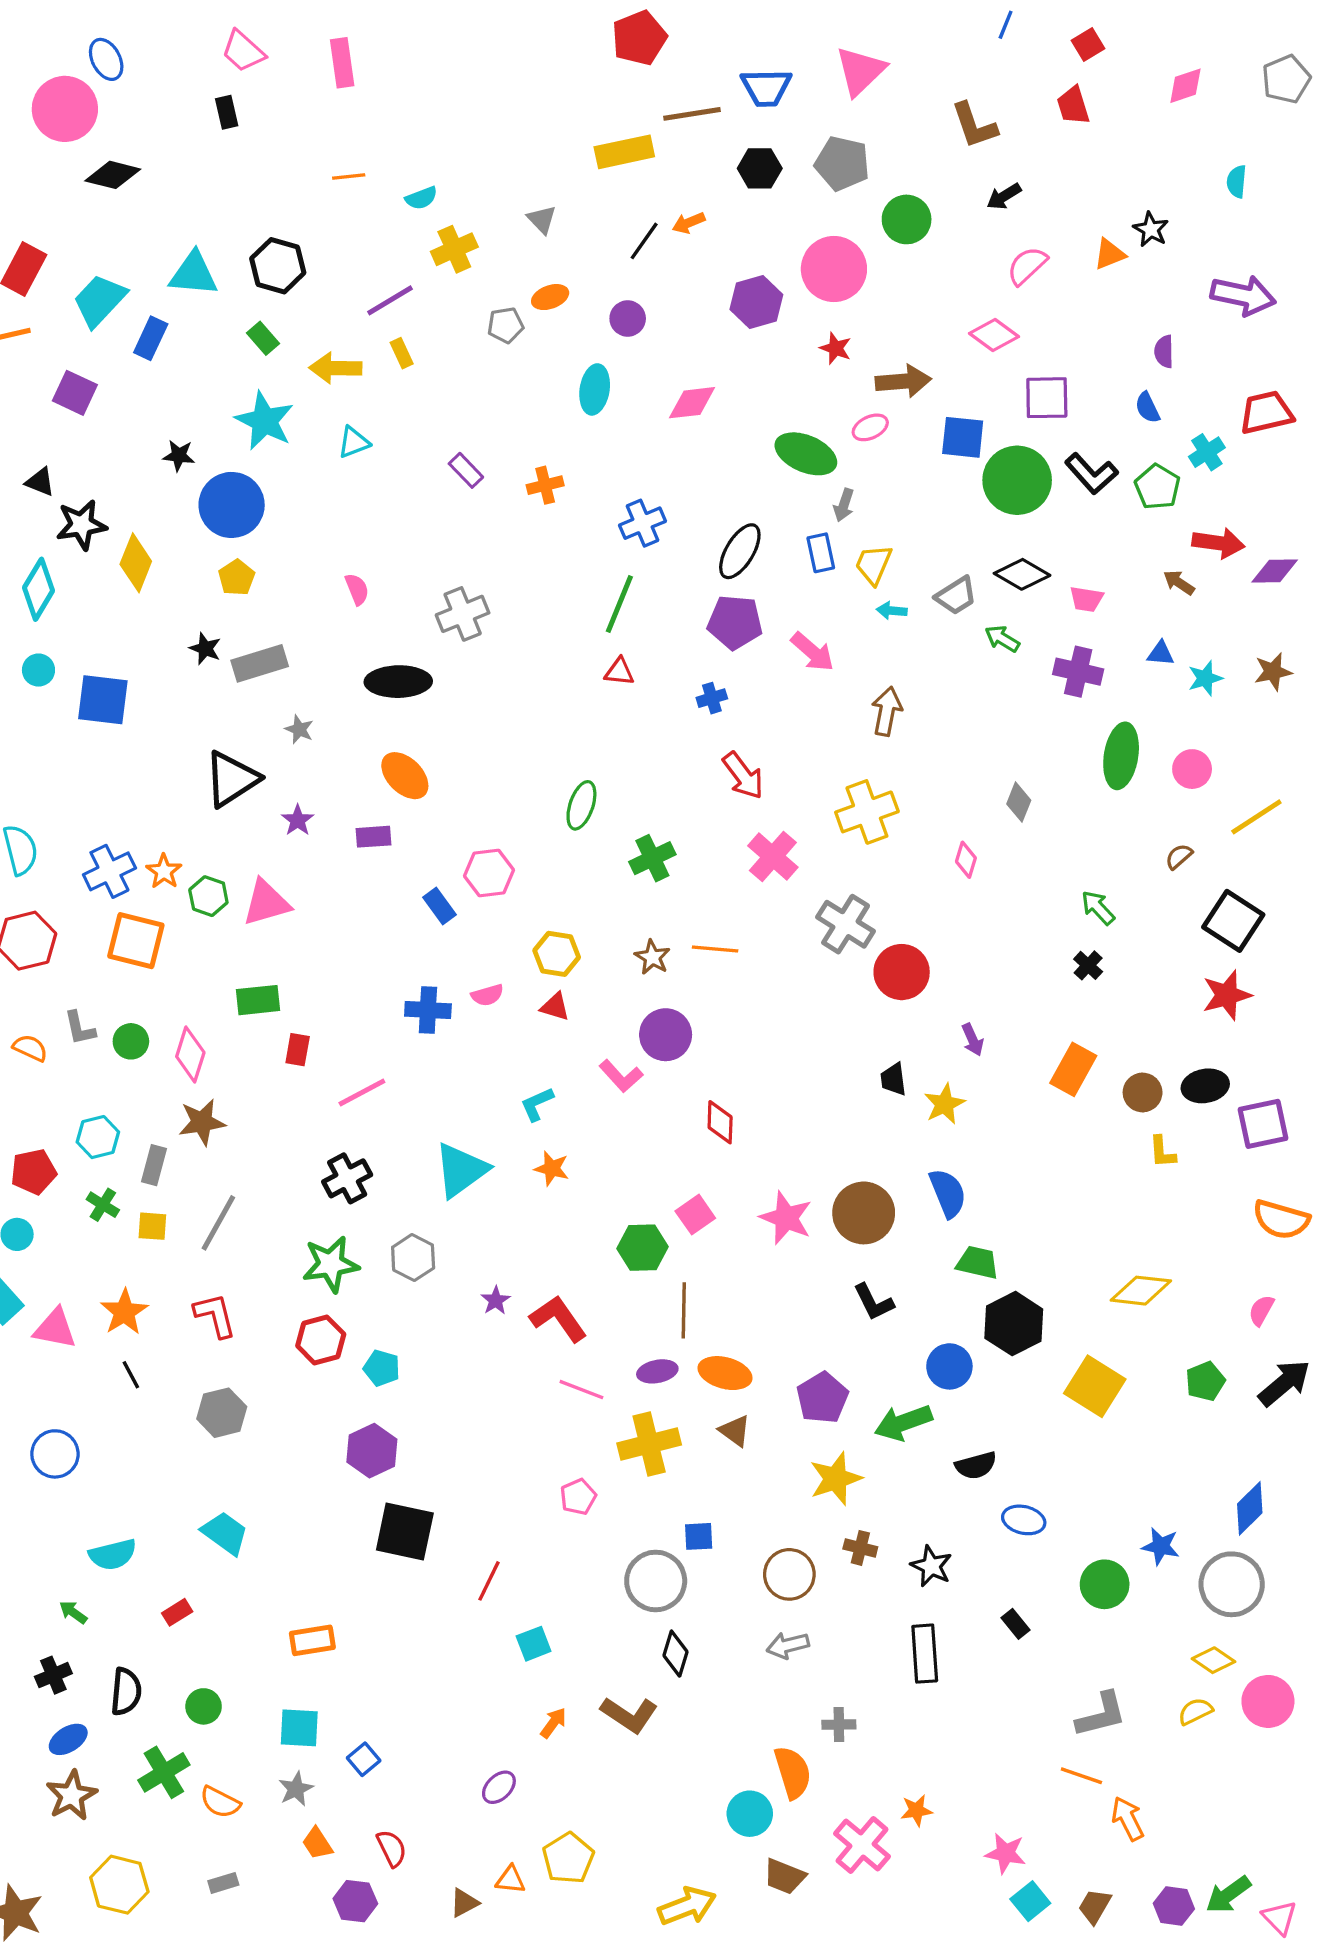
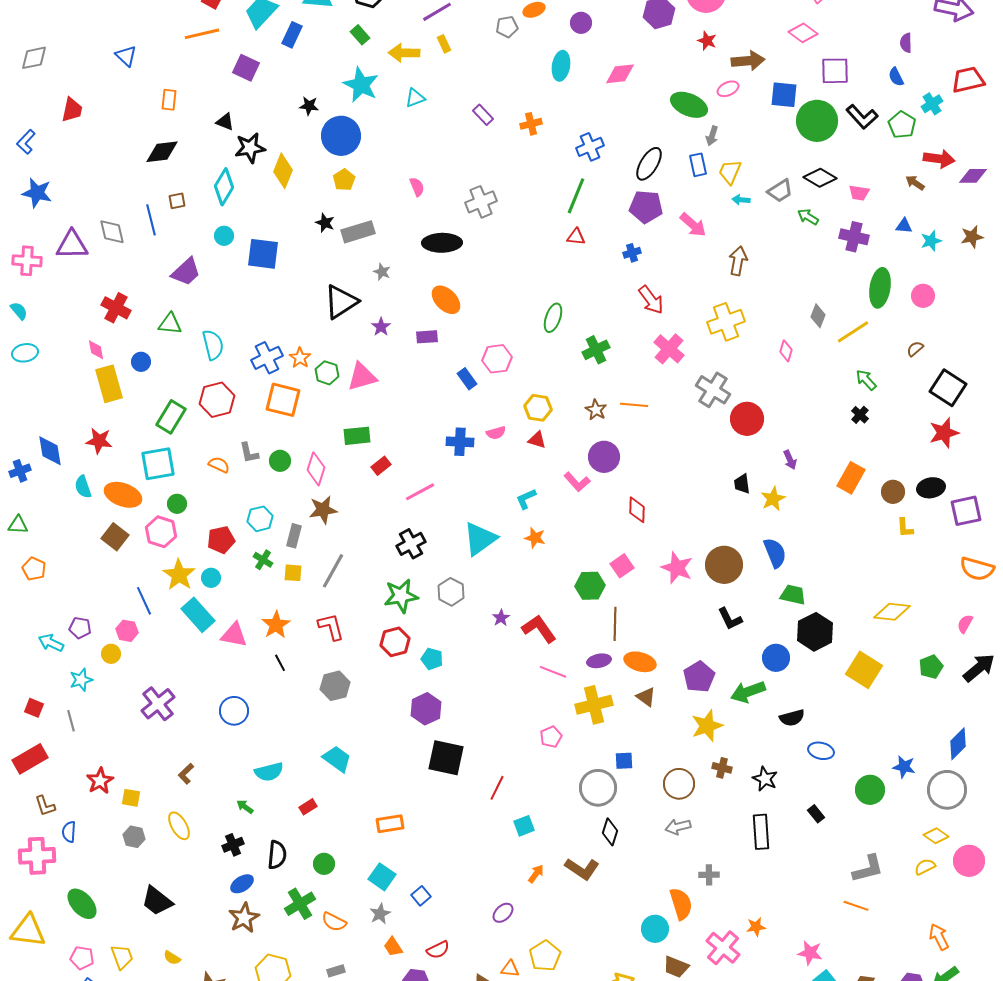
yellow line: (1256, 817) -> (853, 332), moved
red rectangle: (298, 1050) -> (381, 466), turned 42
cyan square: (299, 1728) -> (382, 877), turned 32
orange arrow: (1128, 1819) -> (939, 937), moved
red semicircle: (392, 1848) -> (438, 950), turned 90

